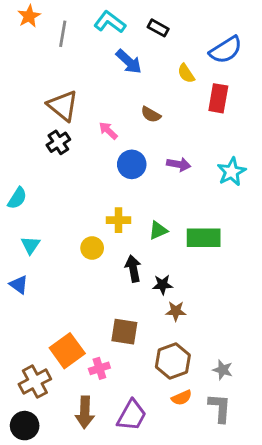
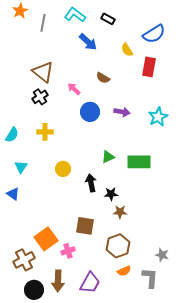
yellow cross: (119, 220) -> (45, 132), moved
gray star: (223, 370) -> (162, 255), moved
black circle: (25, 426) -> (34, 290), moved

